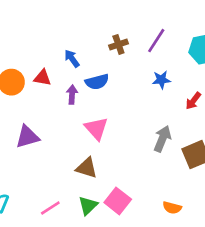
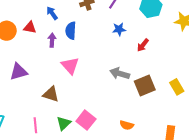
blue semicircle: (97, 82) -> (71, 31), turned 108
gray arrow: (162, 139) -> (120, 73), turned -96
brown triangle: (87, 168) -> (51, 94), moved
pink line: (50, 208) -> (35, 125), turned -63

